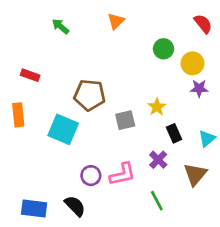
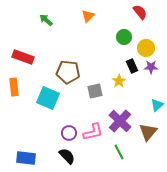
red semicircle: (203, 24) -> (140, 12), moved
red rectangle: (30, 75) -> (23, 57), size x1.5
black rectangle: (174, 133) -> (132, 66), moved
purple cross: (158, 160) -> (120, 121), size x1.6
black semicircle: (75, 206) -> (67, 156), moved

